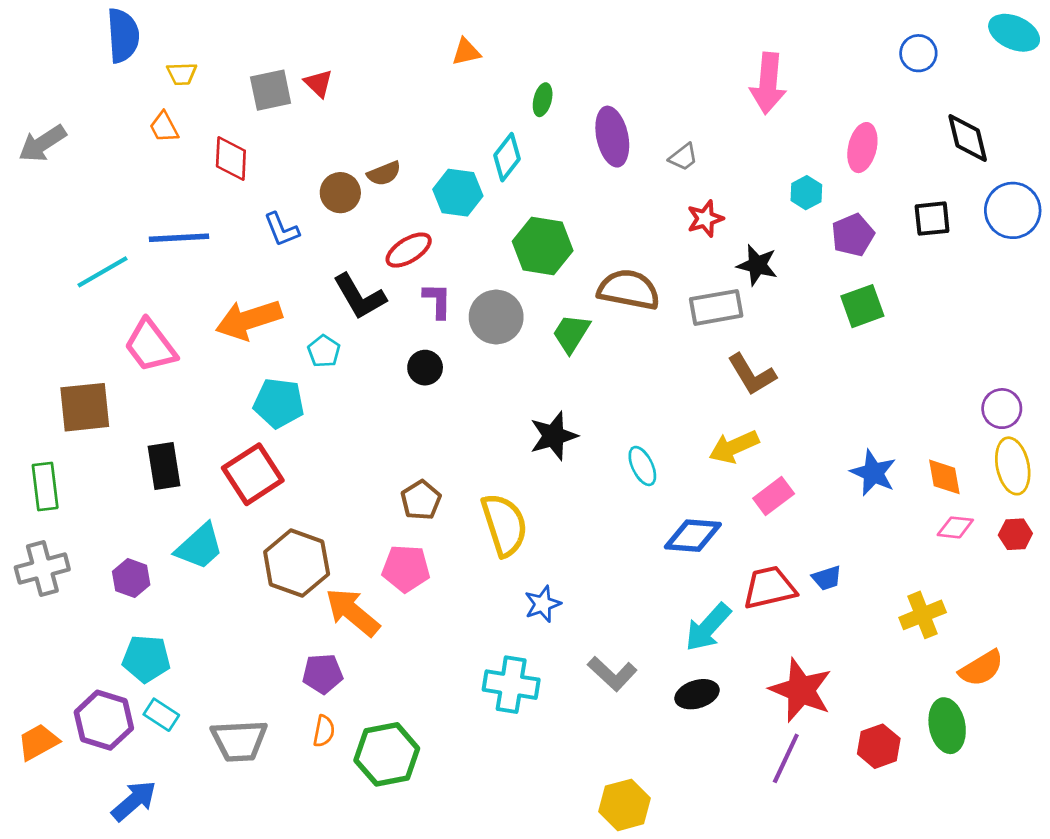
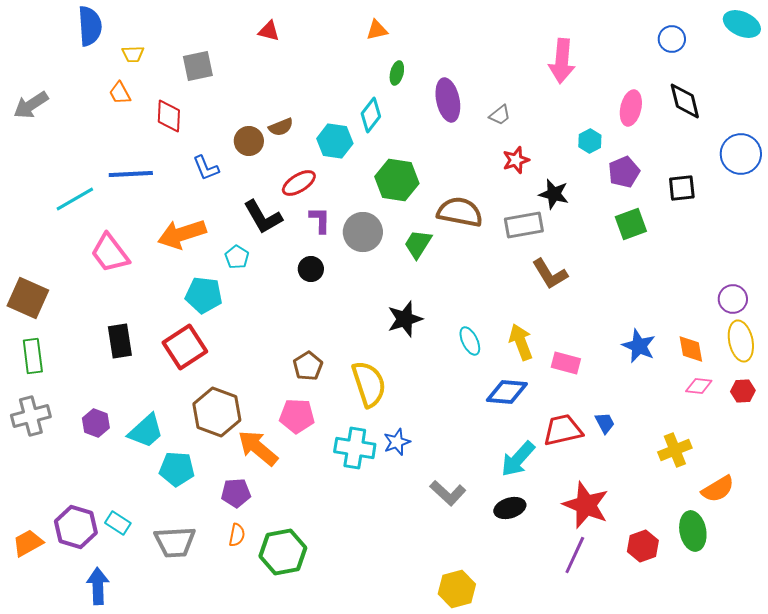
orange triangle: (466, 52) -> (377, 30), moved
red triangle: (318, 83) -> (269, 31), moved, turned -30
black diamond: (968, 138) -> (685, 101), moved
black square: (932, 219) -> (682, 188), moved
brown square: (85, 407) -> (28, 298), moved, turned 30
yellow arrow: (734, 447) -> (521, 342), moved, turned 93
pink rectangle: (774, 496) -> (566, 363), turned 52
cyan trapezoid: (200, 547) -> (146, 431), moved
blue trapezoid: (827, 578) -> (605, 423), turned -100
cyan pentagon: (146, 659) -> (177, 469), moved
cyan cross: (511, 685) -> (355, 448), moved
blue arrow: (134, 801) -> (98, 586), turned -51

